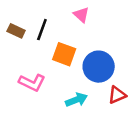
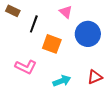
brown rectangle: (16, 31) -> (13, 11), moved
blue circle: (99, 67) -> (88, 34), moved

